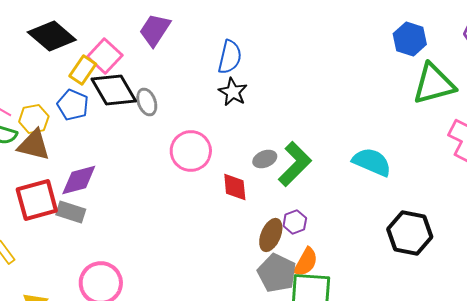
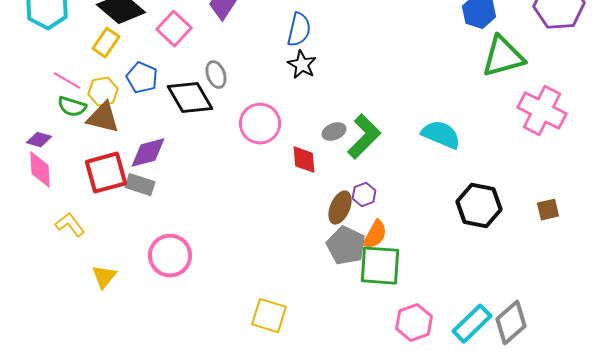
yellow rectangle: (83, 70) -> (106, 43), moved
black diamond: (114, 90) -> (190, 98), moved

